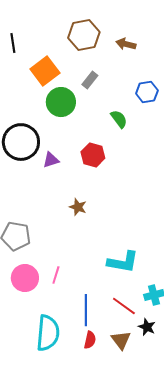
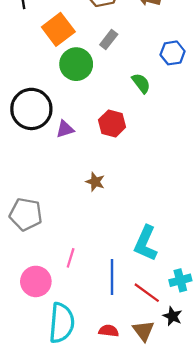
cyan L-shape: (123, 262) -> (146, 243), turned 104
pink circle: (25, 278) -> (36, 281), moved
blue line: (86, 310) -> (112, 277), moved
red semicircle: (90, 340) -> (109, 331), turned -96

